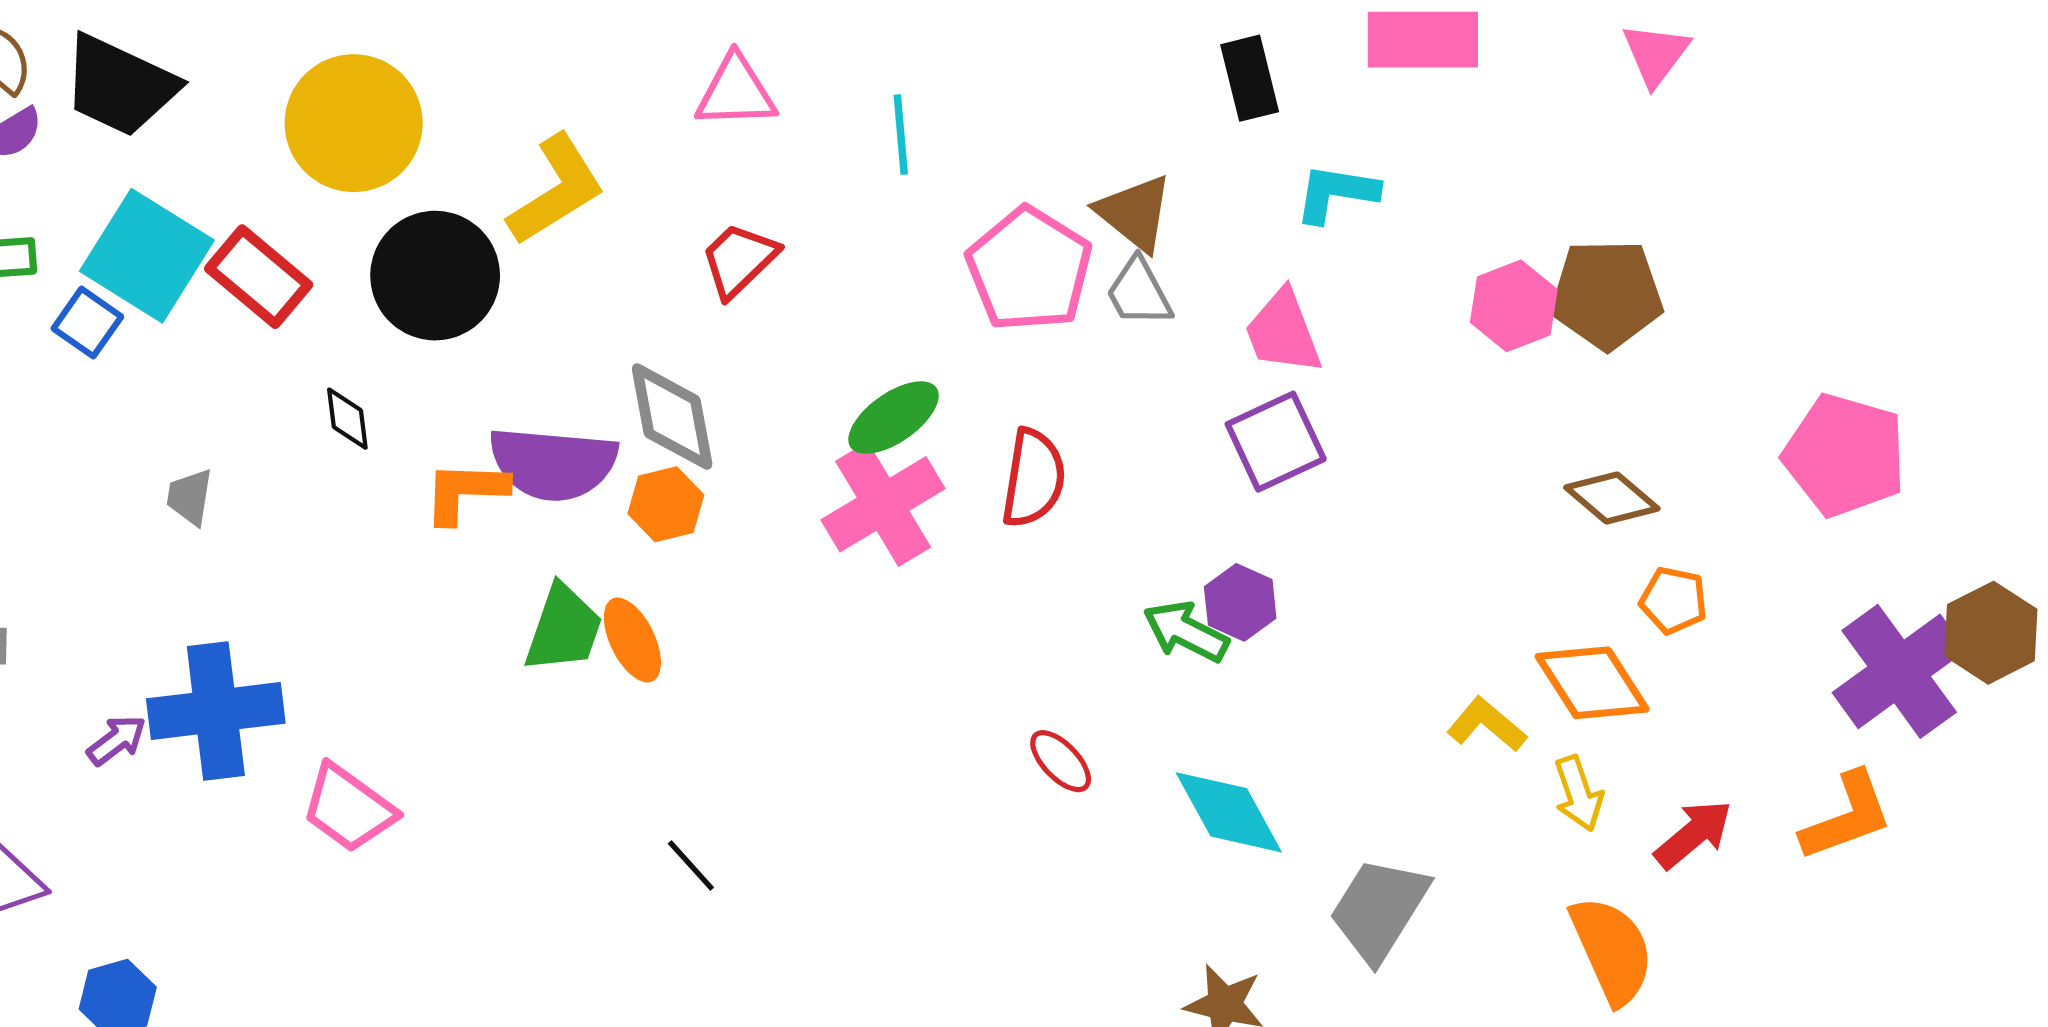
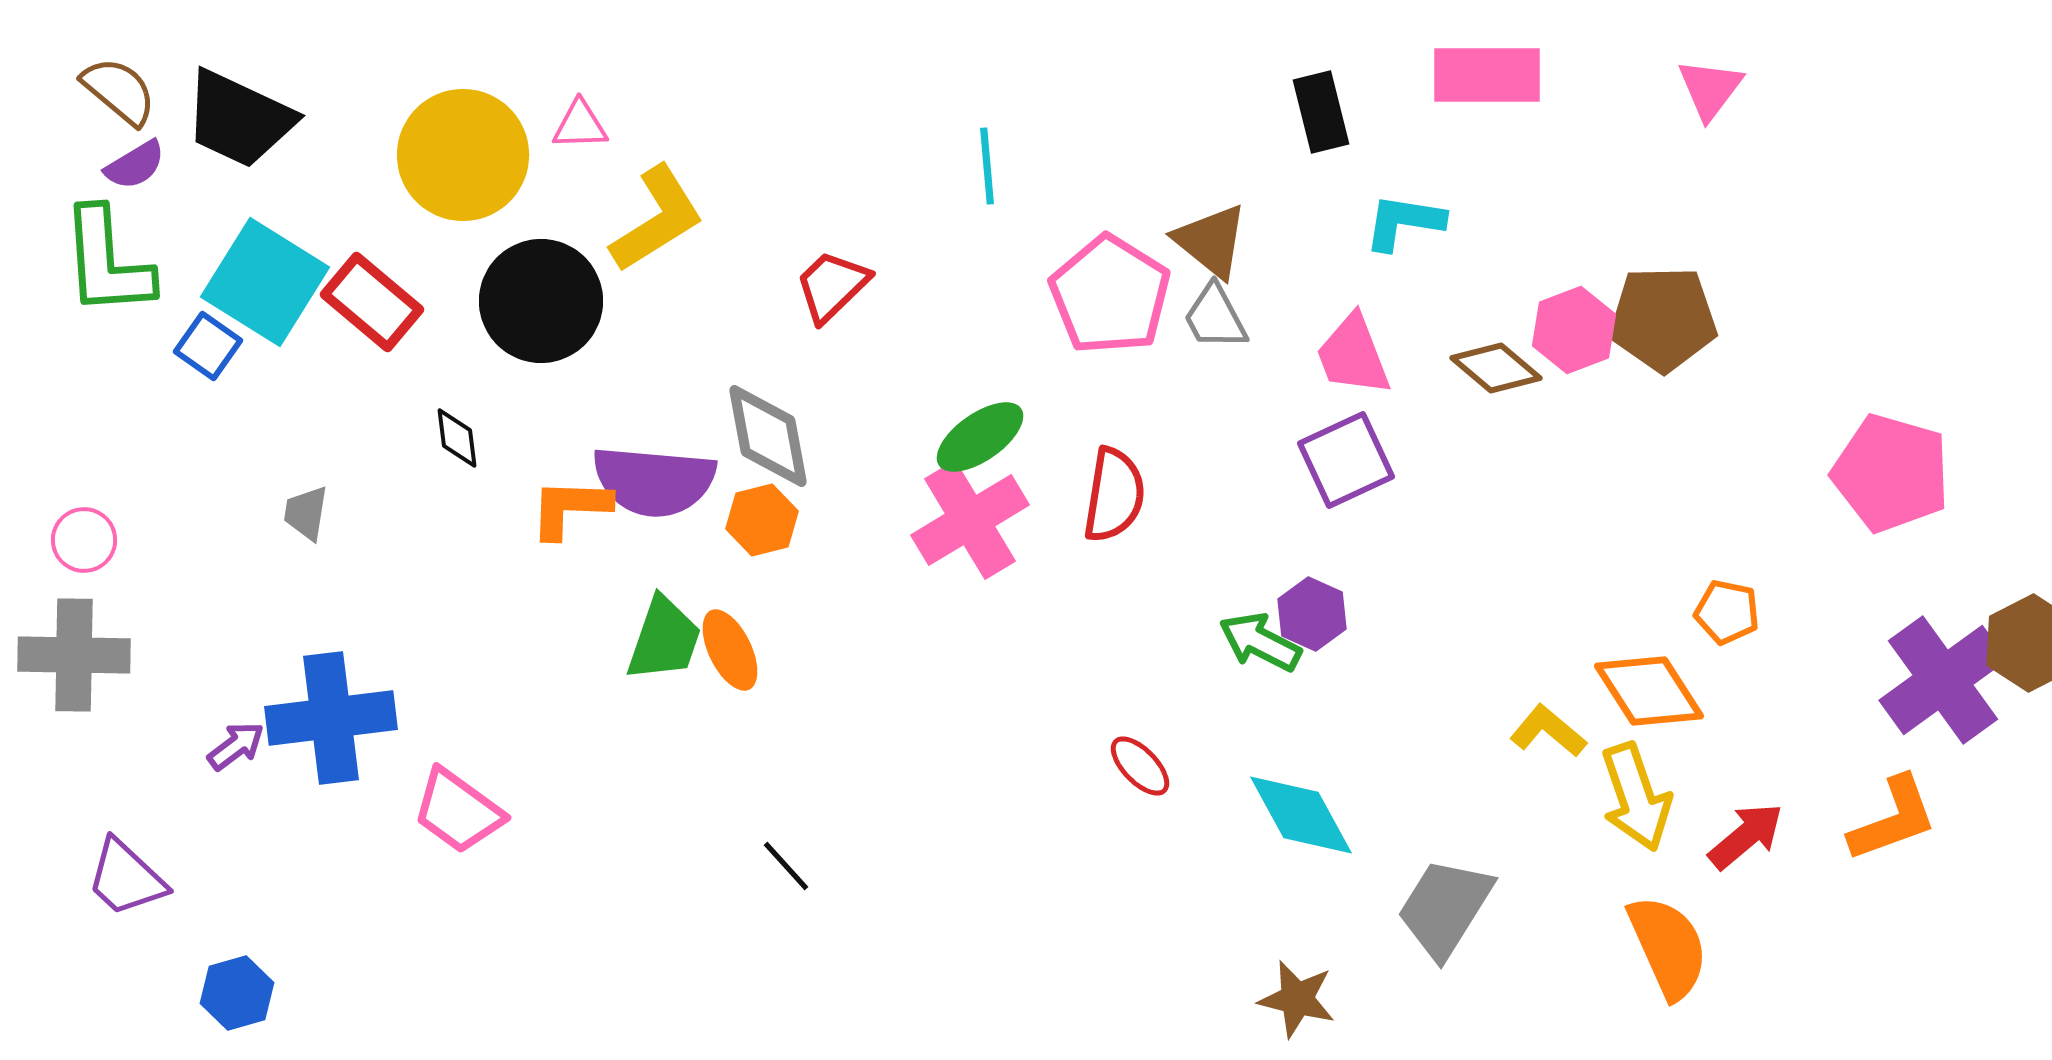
pink triangle: (736, 92) -> (580, 125), moved, size x0.7
brown diamond: (1612, 498) -> (1496, 368), moved
yellow arrow: (1578, 793) -> (1636, 797), size x1.5

